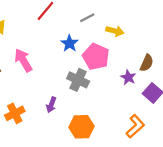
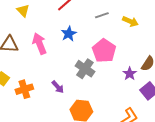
yellow arrow: (115, 31) -> (130, 21), moved
blue star: (69, 43) -> (69, 34), moved
purple arrow: (51, 105) -> (58, 87), turned -72

